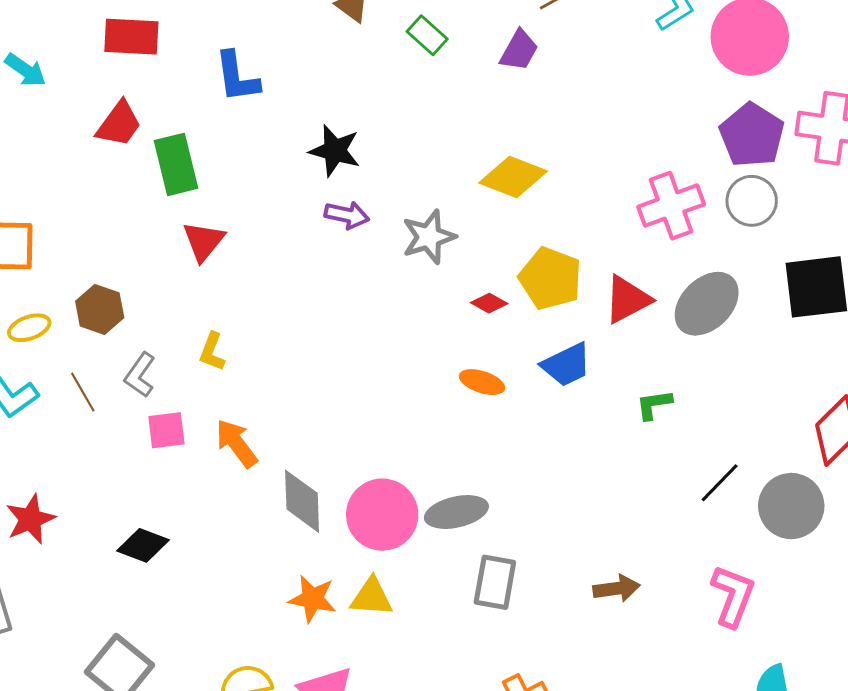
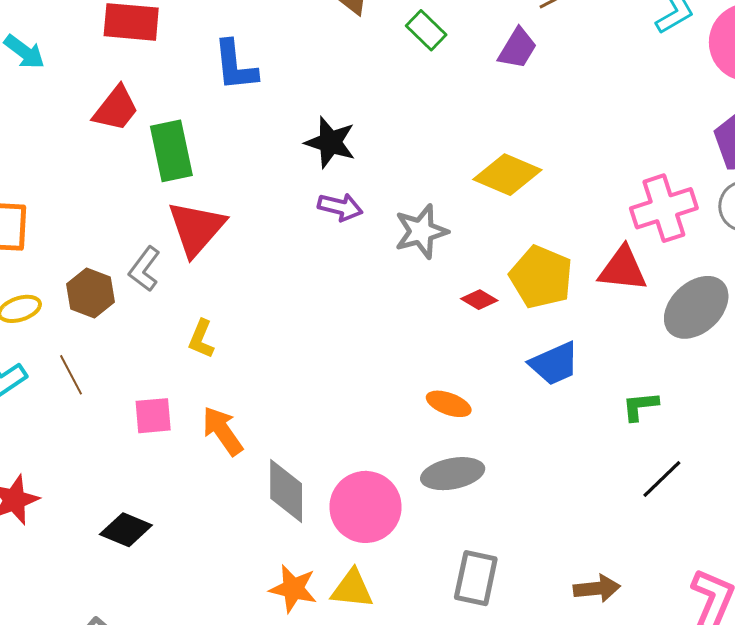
red triangle: (203, 241) -> (196, 228), size x1.4
red triangle: (627, 300) -> (623, 269), moved, turned 32
gray L-shape: (140, 375) -> (144, 269), moved
orange ellipse: (482, 382) -> (449, 404), moved
black line: (720, 483) -> (662, 479), moved
gray ellipse: (456, 512) -> (453, 474), moved

